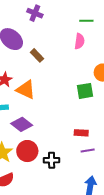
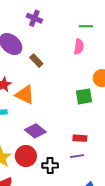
purple diamond: (22, 124) -> (35, 131), moved
purple line: (88, 150) -> (77, 156), moved

